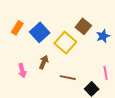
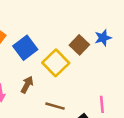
blue star: (103, 36) -> (103, 38), moved

